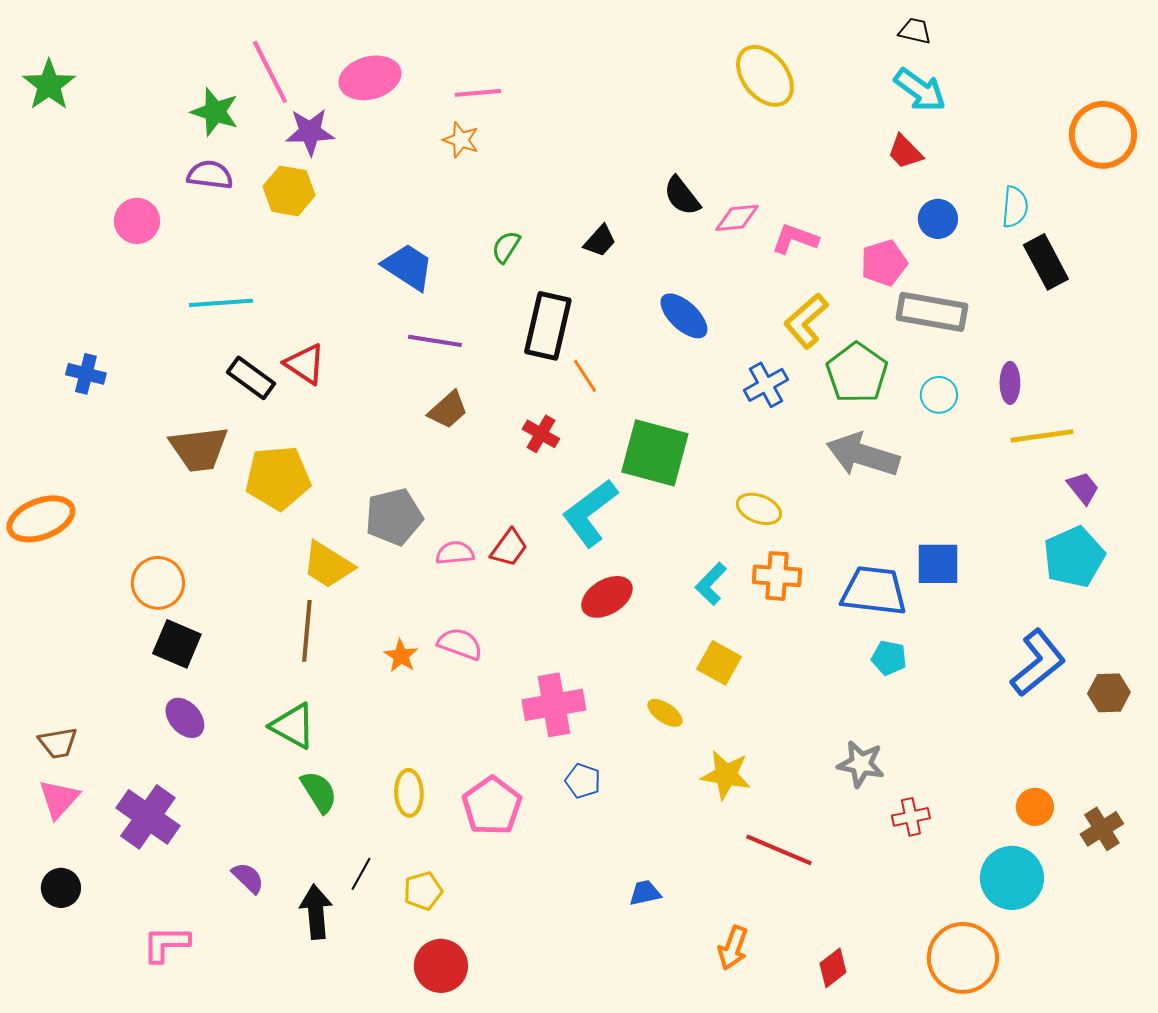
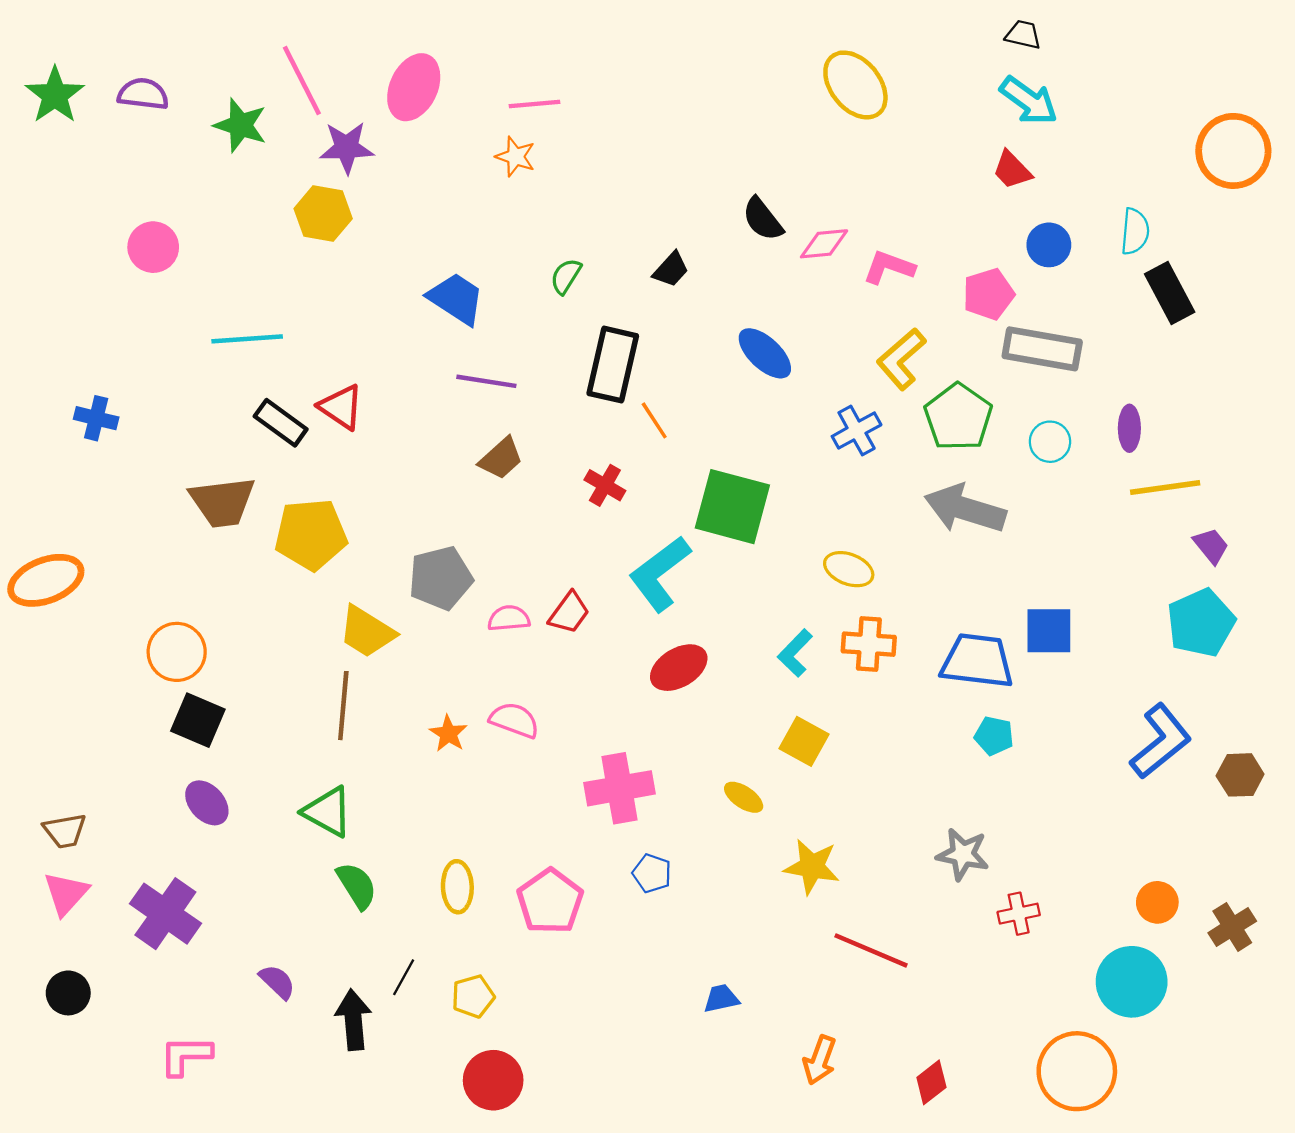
pink ellipse: (370, 78) -> (414, 87), turned -50
purple semicircle: (210, 175) -> (143, 94), moved

